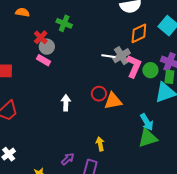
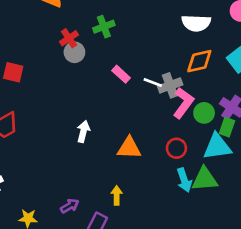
green cross: (64, 23) -> (104, 27), turned 35
pink rectangle: (43, 60) -> (121, 74), moved
red circle: (99, 94) -> (176, 148), moved
orange triangle: (113, 101) -> (129, 148), moved
green triangle: (148, 138) -> (205, 179), moved

